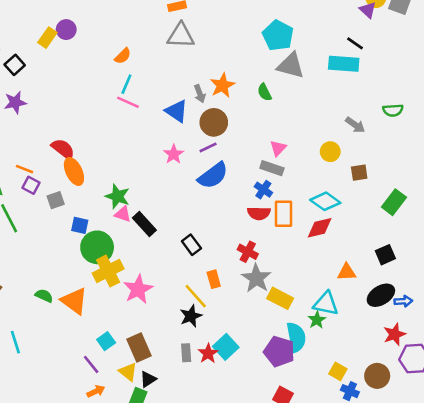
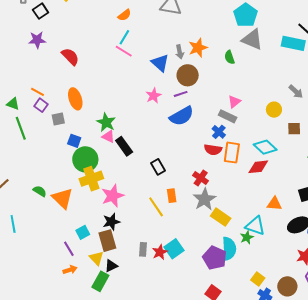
red semicircle: (63, 149) -> (70, 57), moved
black star: (191, 316) -> (111, 222), moved

